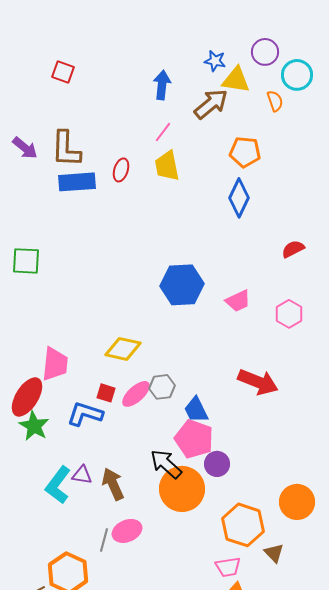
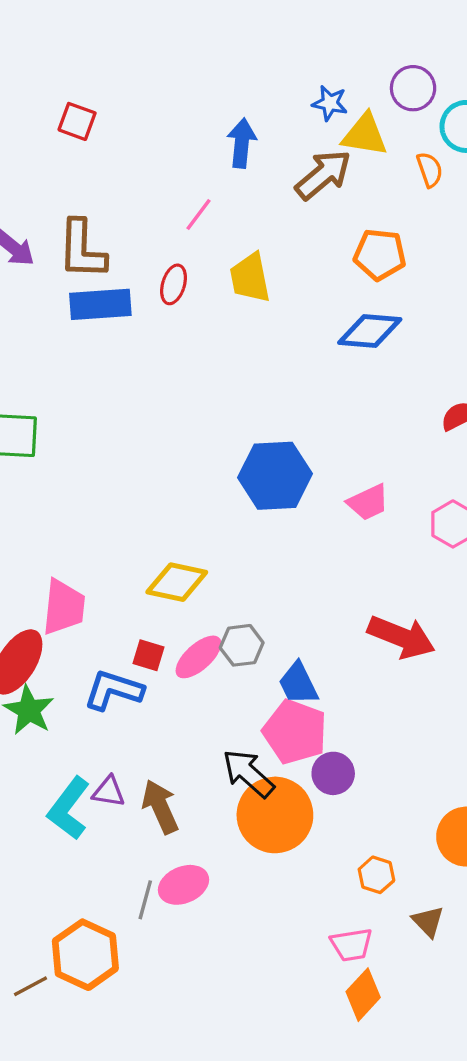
pink line: (163, 132) -> (198, 215), moved
blue diamond: (239, 198) -> (370, 331), turned 69
orange hexagon: (243, 525) -> (376, 875), size x0.5

